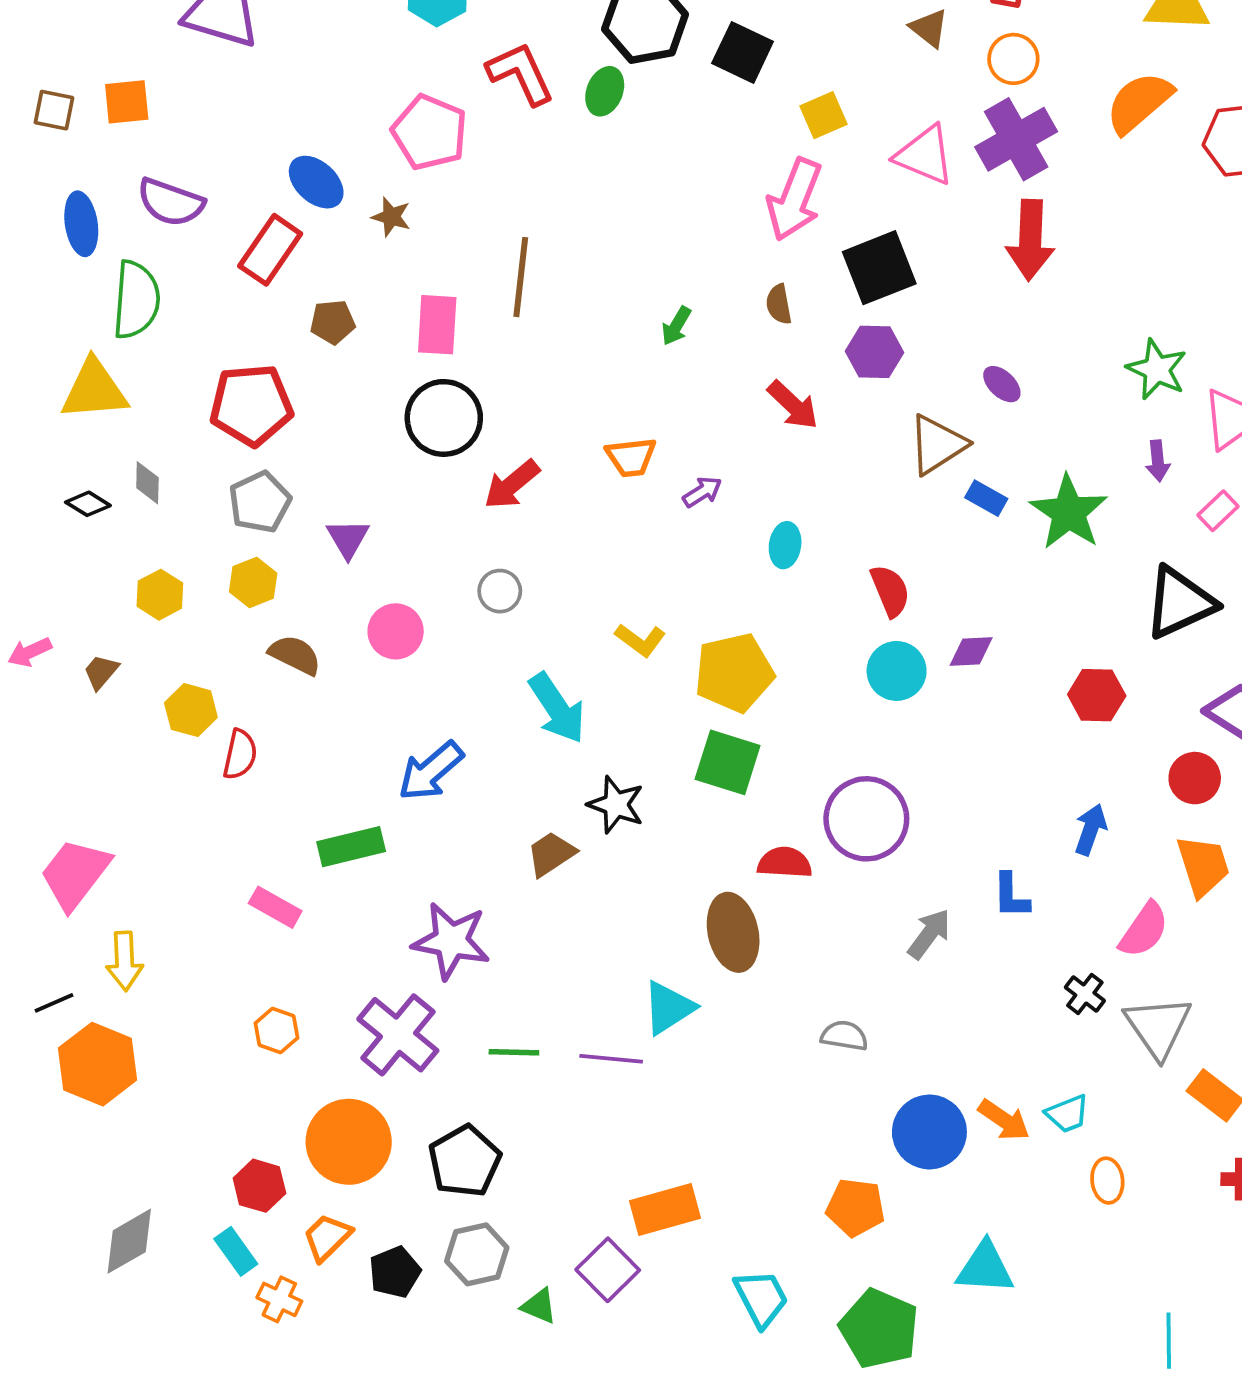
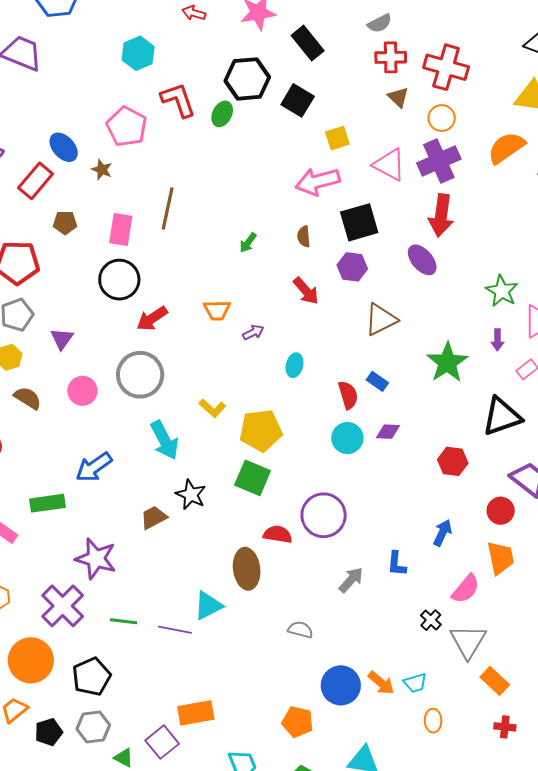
pink arrow: (795, 199) -> (318, 181), turned 48
purple ellipse: (1002, 384) -> (422, 260), moved, size x1.5
blue rectangle: (986, 498) -> (377, 381), moved
gray circle: (500, 591) -> (140, 375), size x2.0

